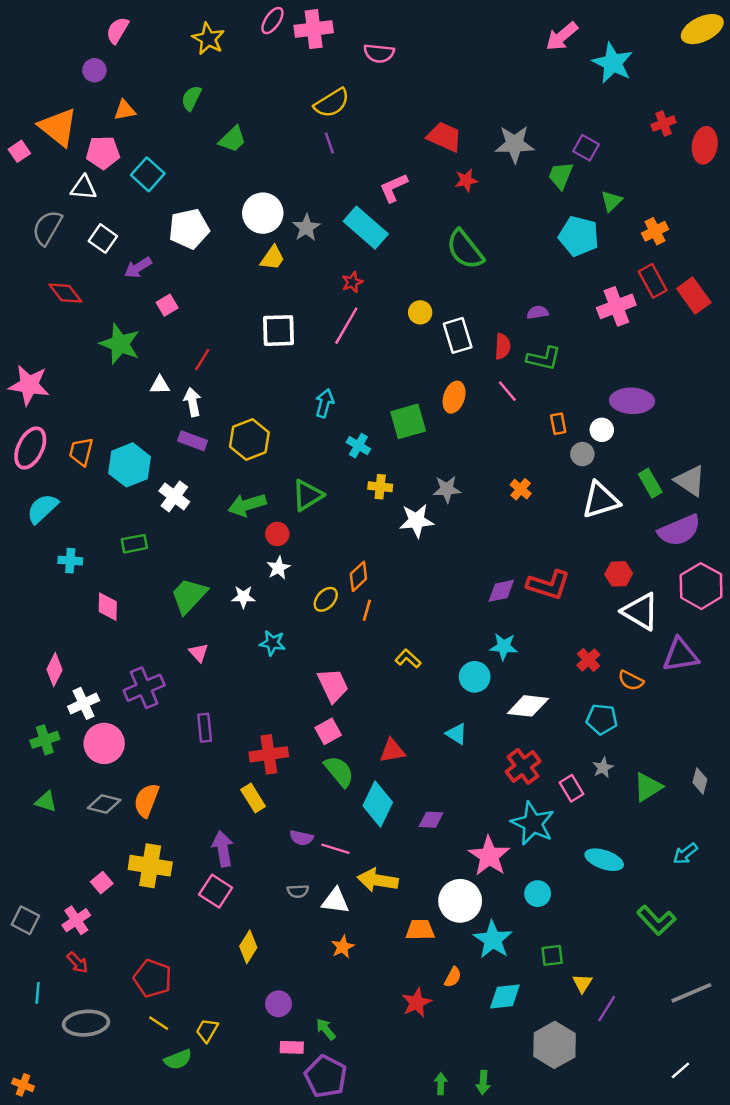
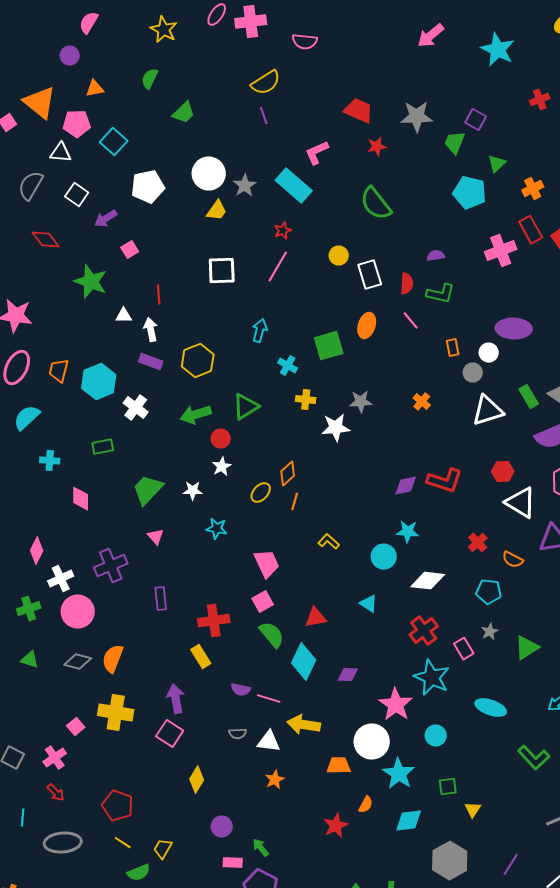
pink arrow: (562, 36) -> (431, 36), moved
red line: (202, 360) -> (159, 295), turned -36
purple line: (607, 1009) -> (511, 865), moved

